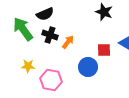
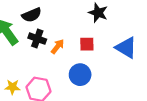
red square: (104, 50) -> (87, 44), moved
yellow star: (28, 66) -> (13, 87), moved

